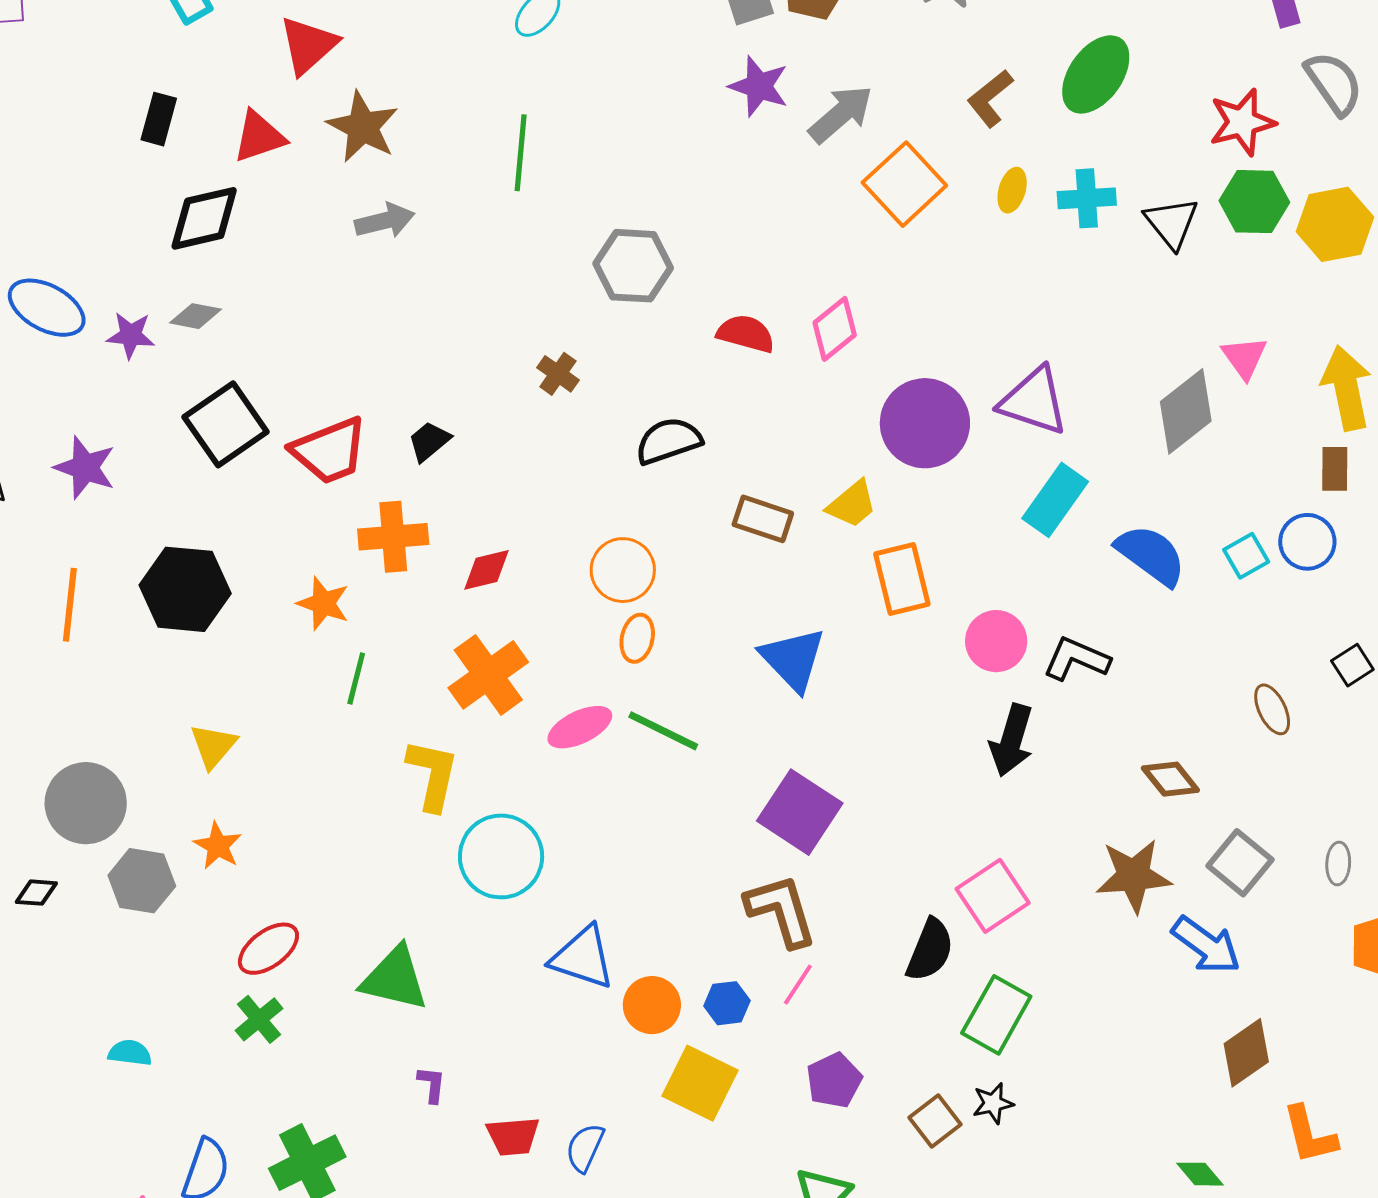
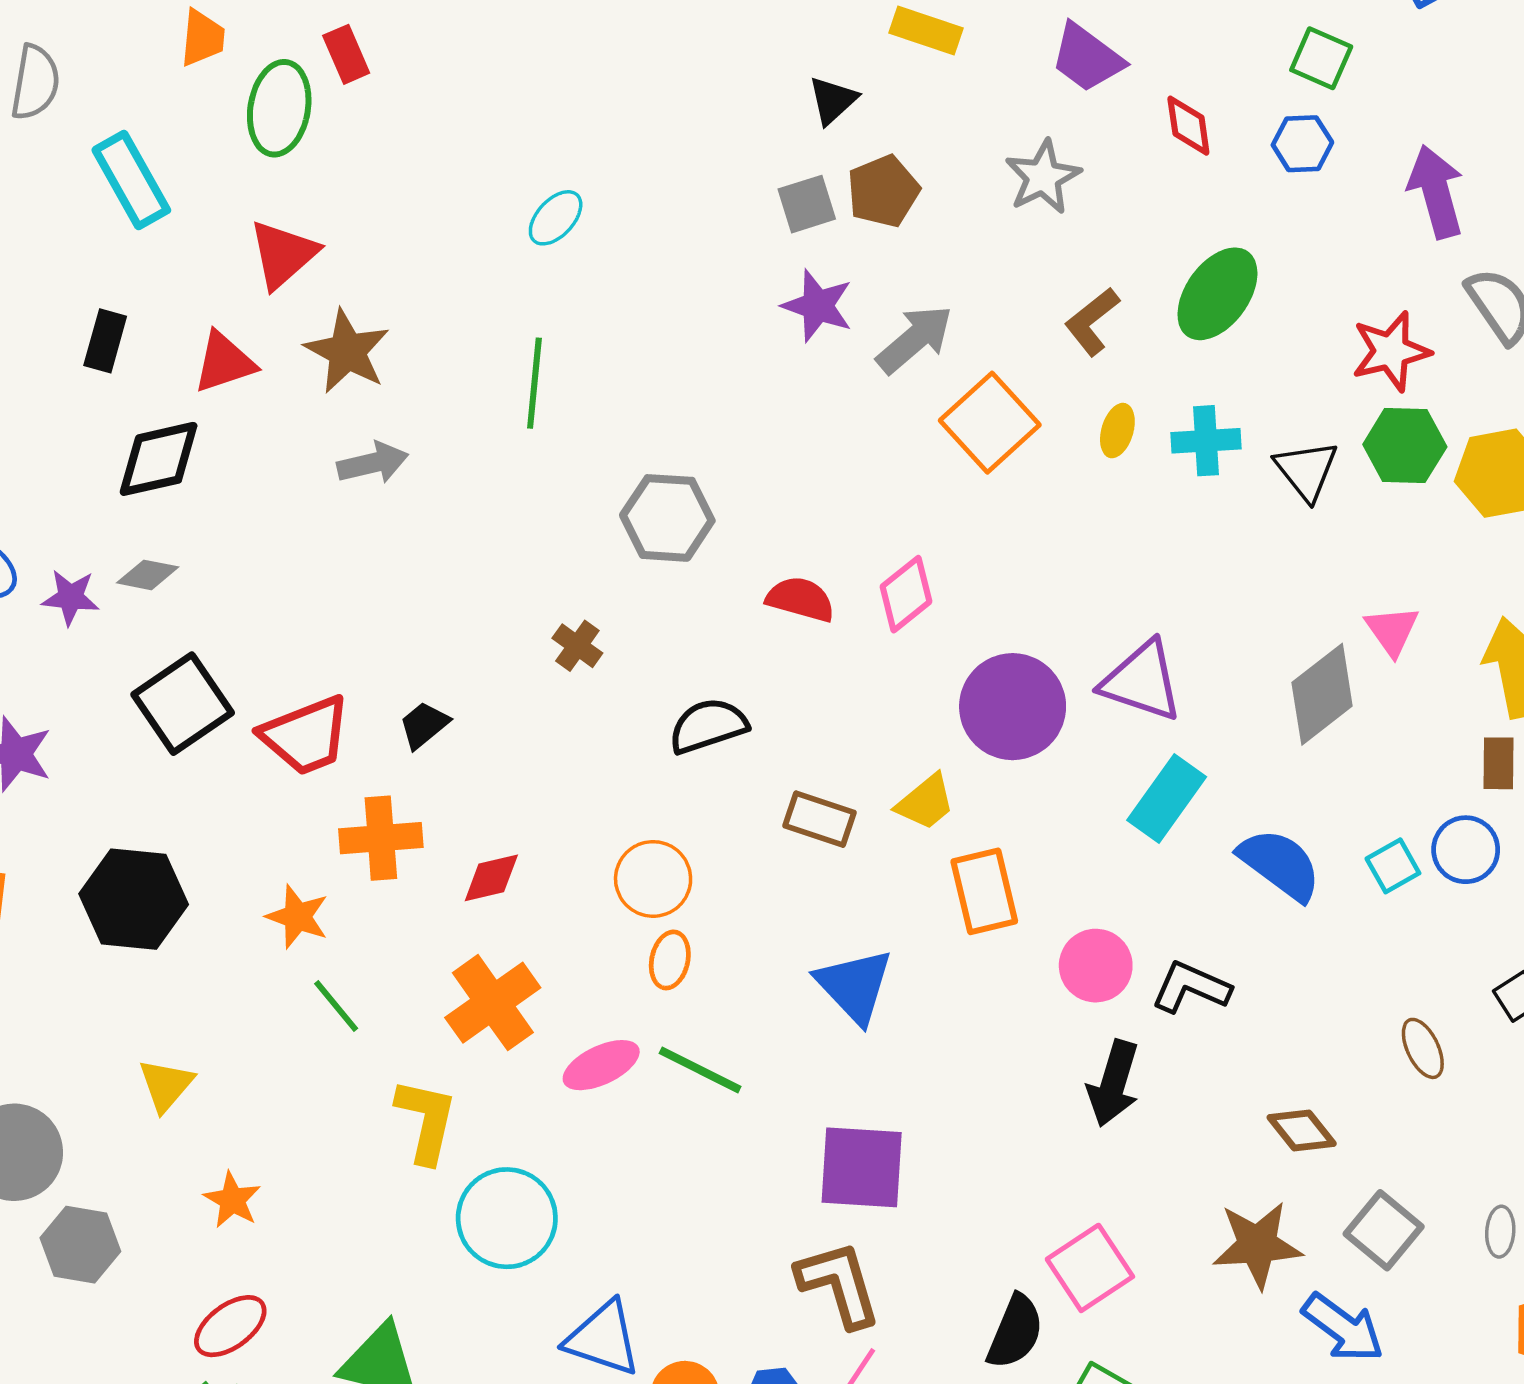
green line: (356, 678) -> (336, 1006), turned -54
purple square: (800, 812) -> (862, 1167), turned -30
orange star: (218, 846) -> (232, 1200), moved

